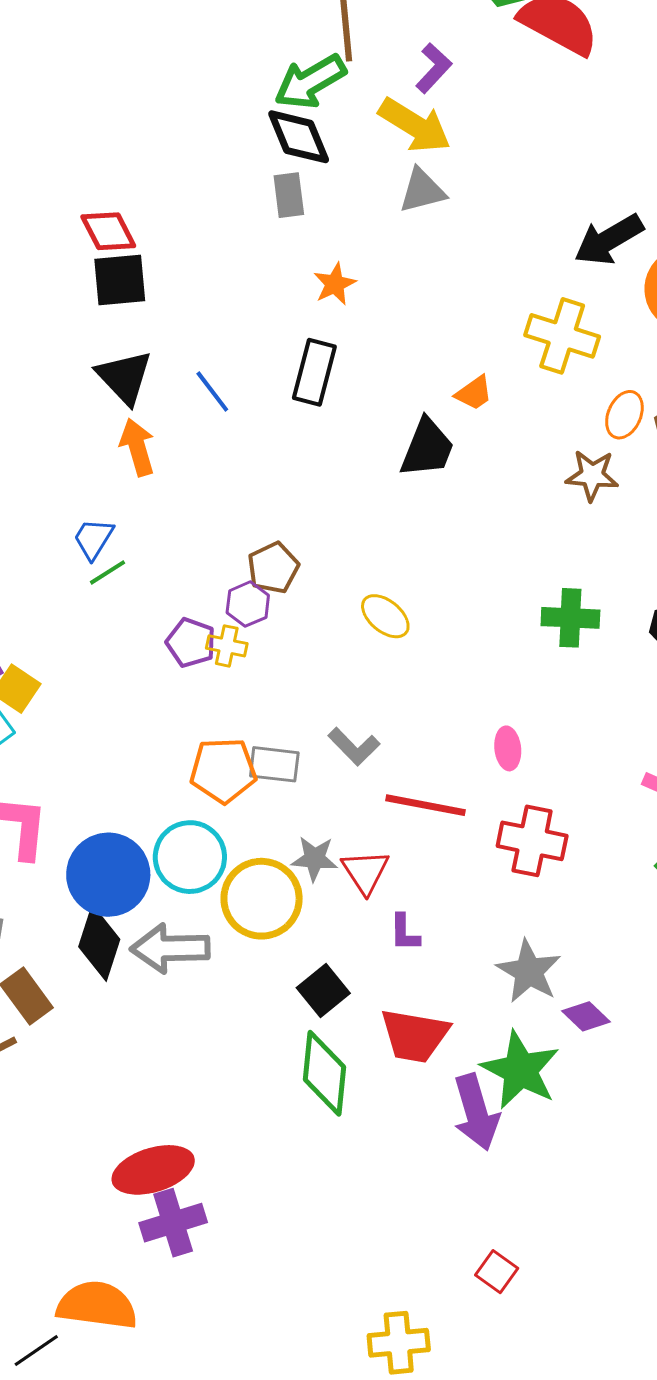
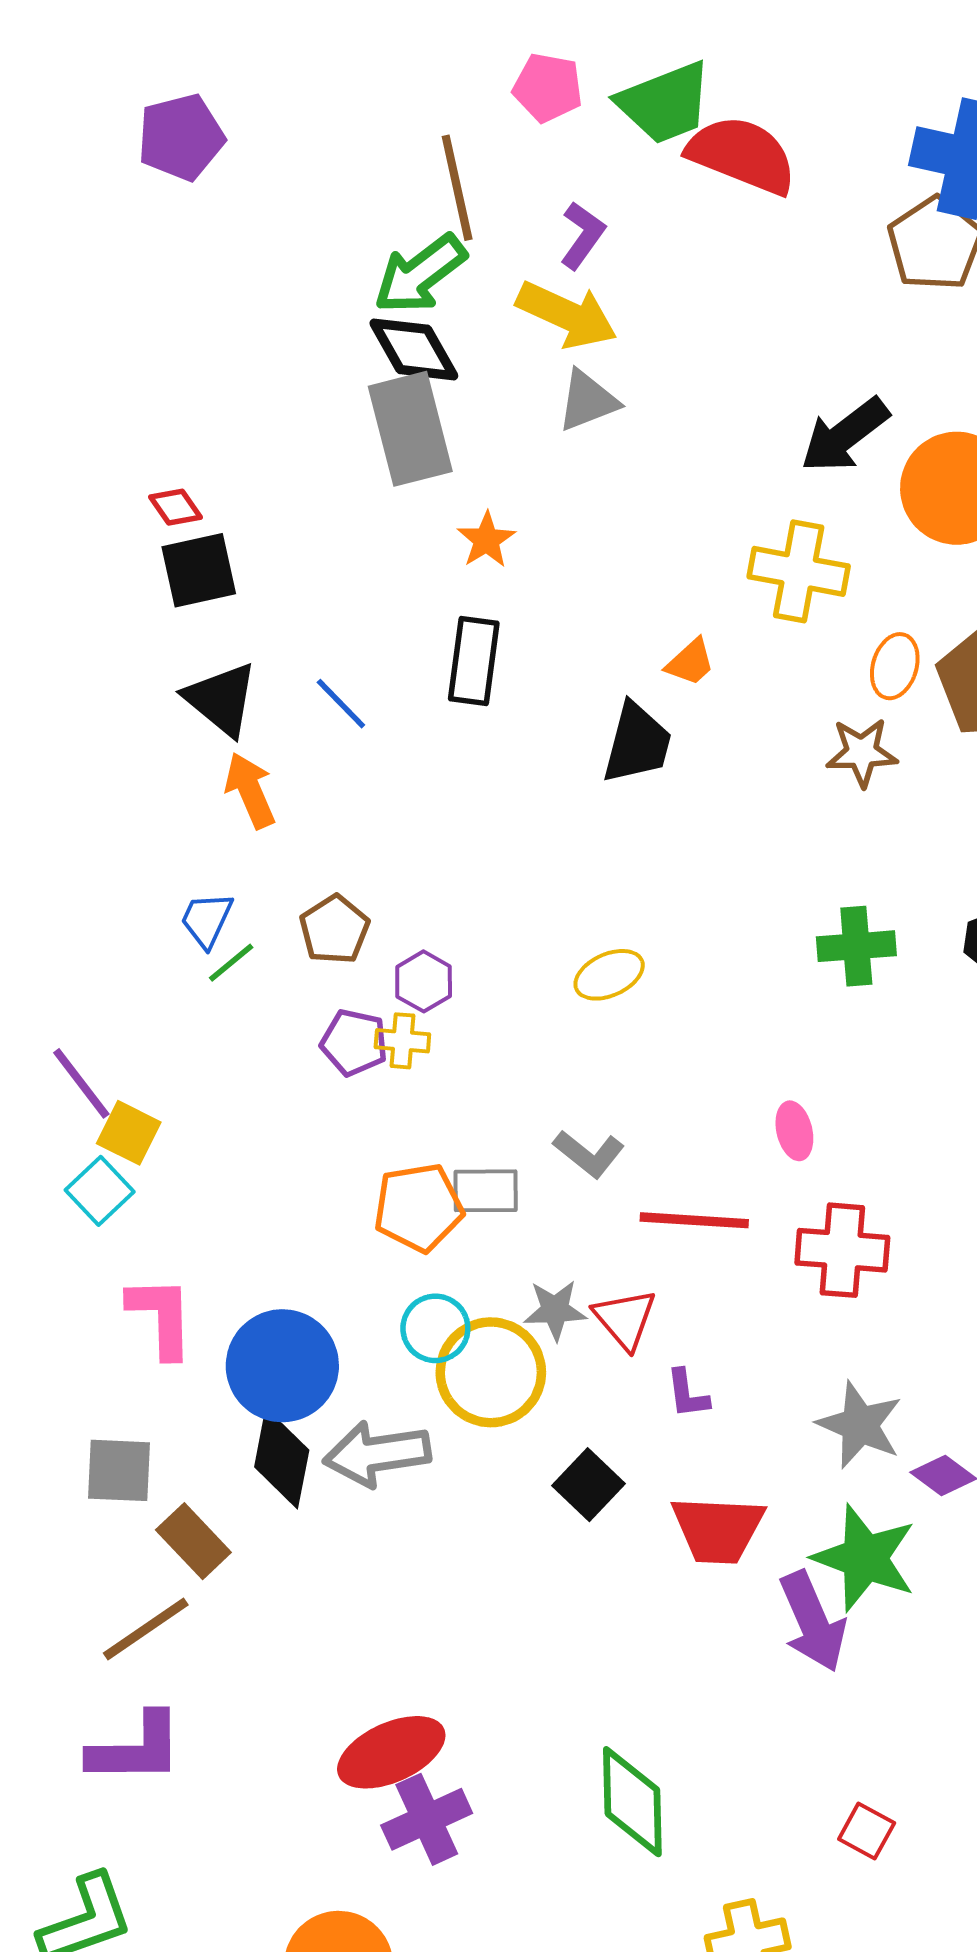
gray rectangle: (289, 195) -> (410, 429), size x1.8
red diamond: (108, 231) -> (175, 507), size x0.7
brown pentagon: (273, 568) -> (334, 930), moved
yellow ellipse: (385, 616) -> (609, 975), turned -57
cyan circle: (190, 857) -> (435, 1328), moved, size x0.7
green diamond: (325, 1073) -> (632, 1802), moved

